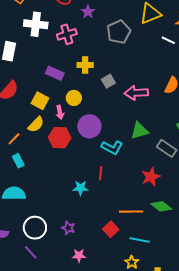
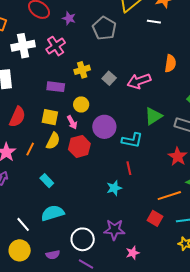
orange line: (14, 139) -> (30, 149), moved
purple star: (68, 228) -> (114, 230), size x1.5

